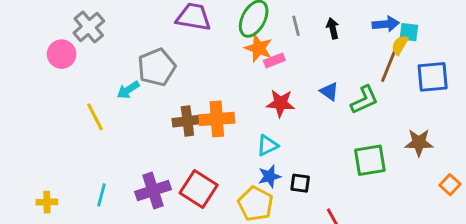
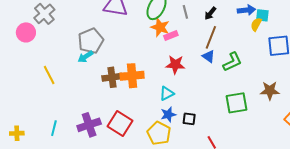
black arrow: (333, 28) -> (210, 13), turned -128
brown line: (389, 65) -> (211, 37), moved
cyan arrow: (128, 90) -> (85, 57), moved

